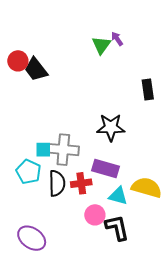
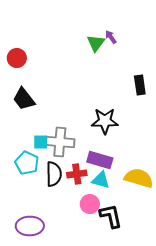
black trapezoid: (36, 69) -> (24, 99), moved
cyan triangle: (118, 196) -> (101, 180), moved
purple ellipse: (32, 238) -> (30, 226), turned -36

